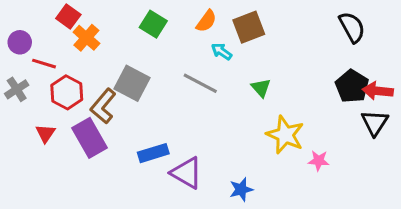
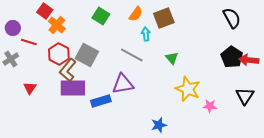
cyan arrow: (221, 51) -> (146, 34), turned 48
red hexagon: (67, 92) -> (59, 54), moved
black triangle: (375, 123) -> (245, 96), moved
purple rectangle: (90, 138) -> (73, 88), moved, turned -60
purple triangle: (187, 173) -> (123, 84), moved, turned -40

